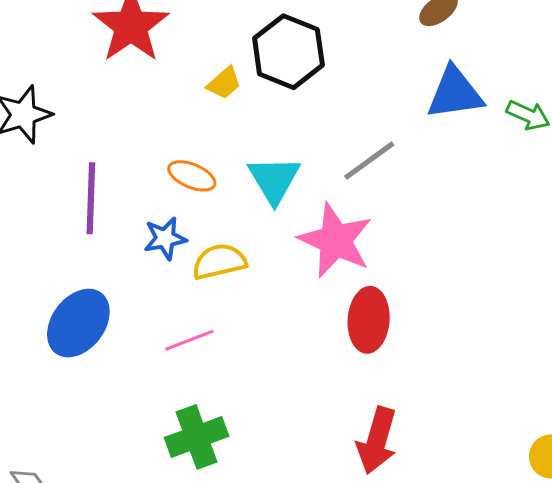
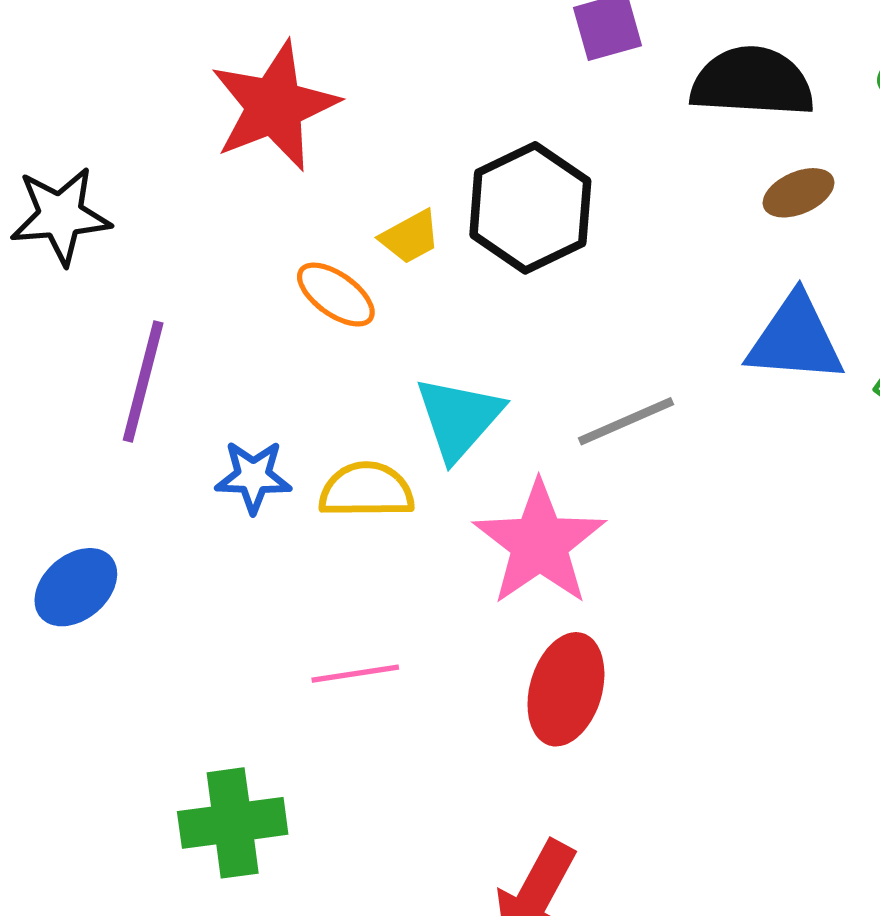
orange ellipse: (192, 176) -> (336, 295), moved
yellow semicircle: (219, 262) -> (366, 490), moved
blue ellipse: (78, 323) -> (76, 587), size x0.7
pink line: (189, 340) -> (355, 674), moved

